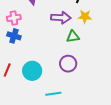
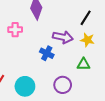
blue cross: (14, 36) -> (47, 53), moved
green triangle: (73, 37) -> (84, 64), moved

